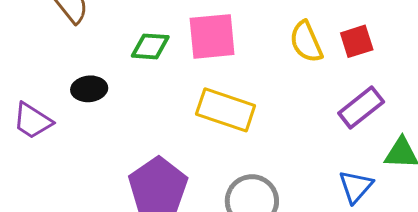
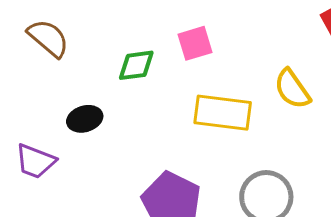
pink square: (212, 36) -> (195, 43), size x0.7
yellow semicircle: (306, 42) -> (292, 89), moved

